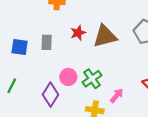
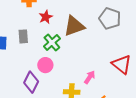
red star: (78, 33) -> (46, 17), moved
green cross: (92, 79) -> (52, 42), moved

